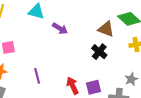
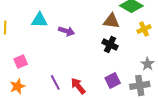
red arrow: (73, 86) -> (78, 86), moved

